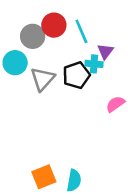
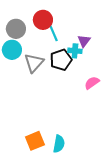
cyan line: (81, 31) -> (53, 32), moved
gray circle: (33, 36) -> (16, 29), moved

